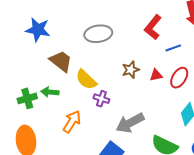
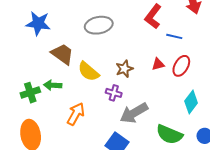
blue line: (173, 48) -> (174, 36), turned 35
brown star: (131, 70) -> (124, 69), moved
purple cross: (101, 99) -> (114, 93), moved

